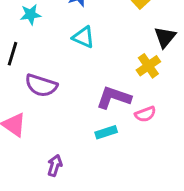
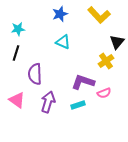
cyan star: (31, 14) -> (18, 29), moved
purple semicircle: (41, 85) -> (35, 74), turned 70
purple arrow: (55, 165) -> (48, 102), moved, size x1.5

